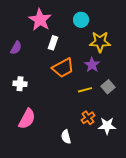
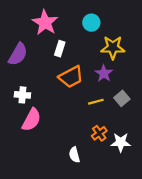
purple semicircle: (16, 48) -> (18, 54), size x1.5
pink semicircle: (27, 119) -> (31, 120), moved

